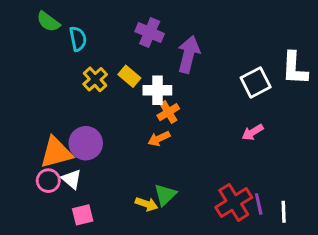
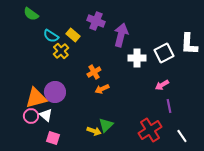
cyan semicircle: (78, 39) -> (51, 36), moved, turned 133
yellow rectangle: (129, 76) -> (73, 35), moved
white cross: (157, 90) -> (137, 58), moved
orange cross: (168, 112) -> (94, 72), moved
purple line: (259, 204) -> (169, 106), moved
white line: (284, 212) -> (182, 136), turned -32
pink square: (83, 215) -> (53, 138), turned 32

